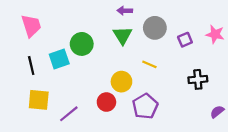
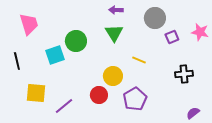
gray circle: (155, 28) -> (155, 18), moved
black line: (31, 65) -> (17, 61), moved
purple semicircle: (217, 112) -> (193, 113), moved

